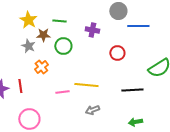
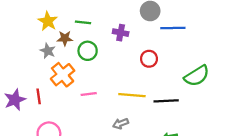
orange cross: (41, 67) -> (63, 75), size x1.5
yellow line: (86, 85) -> (132, 95), moved
pink line: (62, 92) -> (89, 94), moved

